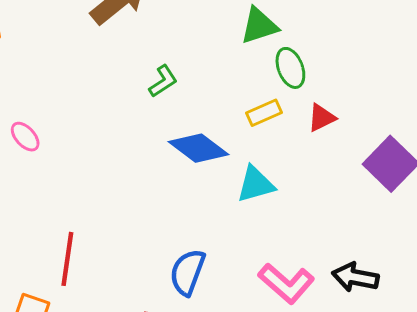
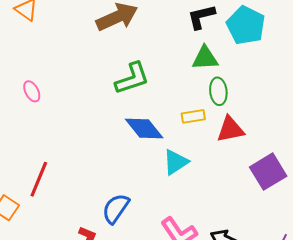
green L-shape: (163, 81) -> (132, 78), size x1.6
red triangle: (321, 118) -> (230, 129), size x1.4
cyan triangle: (256, 184) -> (176, 162), turned -32

